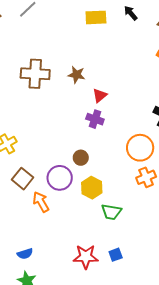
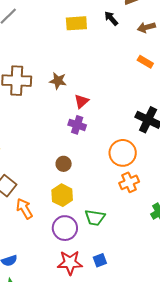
purple circle: (60, 178) -> (65, 228), moved
yellow hexagon: (92, 188) -> (62, 195), moved

